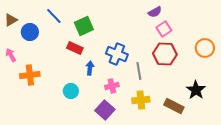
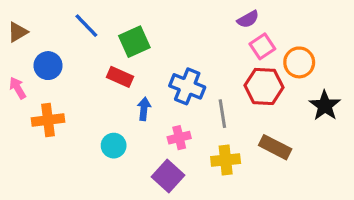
blue circle: (30, 32) -> (48, 66), moved
orange circle: (205, 48) -> (299, 62), moved
black star: (196, 90) -> (325, 106), moved
brown rectangle: (174, 106) -> (275, 147), moved

